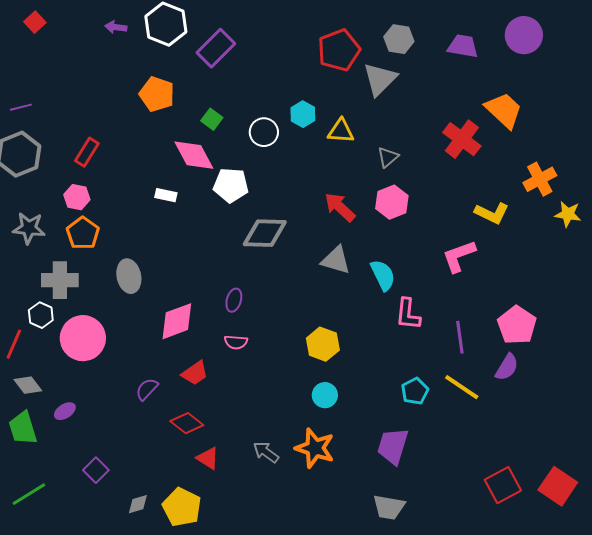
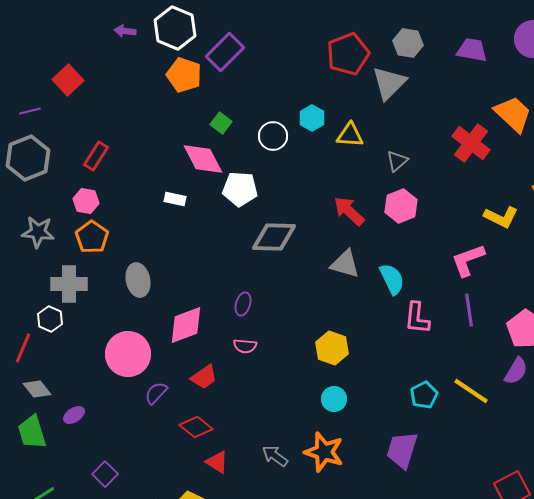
red square: (35, 22) -> (68, 80), moved, size x1.4
orange pentagon: (157, 94) -> (184, 75), moved
purple line: (460, 337) -> (469, 310), moved
pink circle: (83, 338) -> (128, 354), moved

